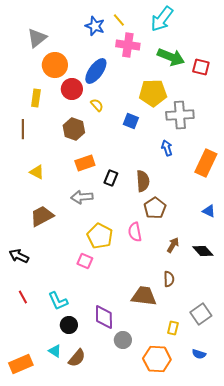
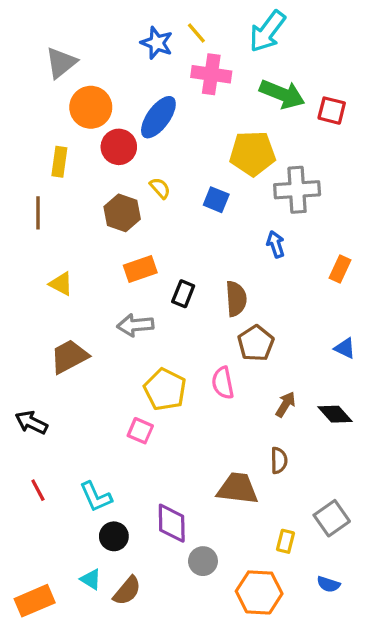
yellow semicircle: (97, 105) -> (160, 188), moved
orange rectangle: (206, 163) -> (340, 269), size x0.6

